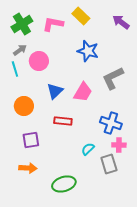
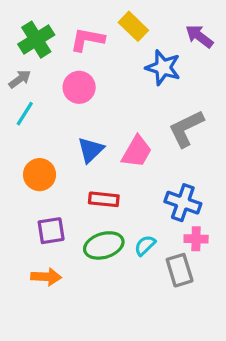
gray arrow: (20, 50) -> (20, 79), moved
blue star: (88, 51) -> (163, 68), moved
pink circle: (39, 61) -> (79, 87), moved
cyan line: (15, 69) -> (25, 114), turned 49
green ellipse: (64, 184) -> (104, 245), moved

